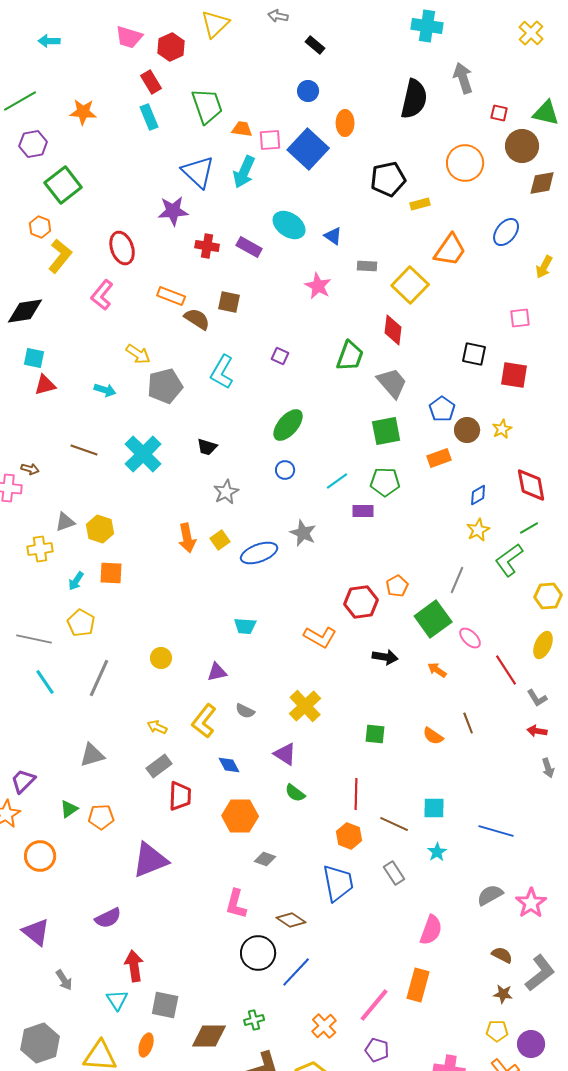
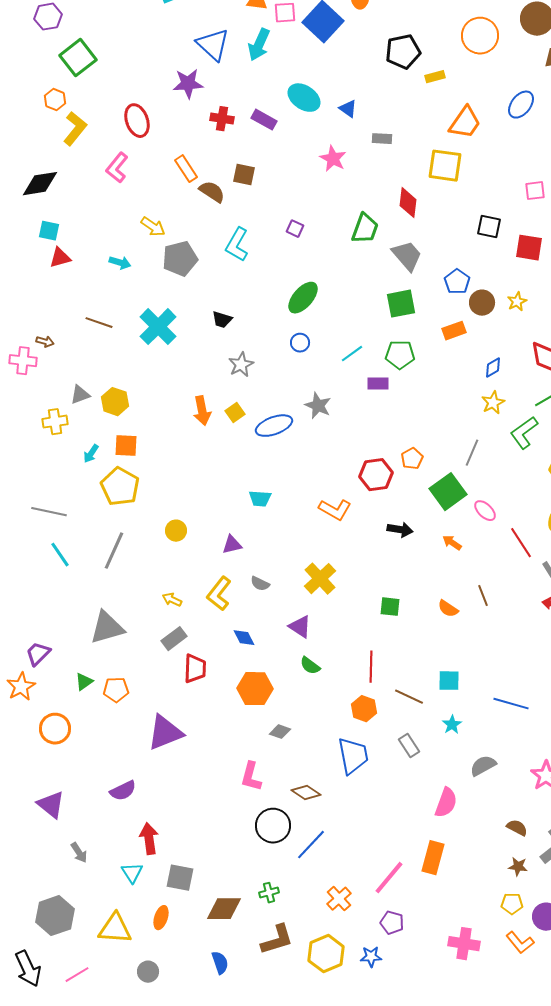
yellow square: (410, 285) -> (445, 166), moved, turned -36
orange rectangle: (171, 296) -> (186, 169), turned 36
yellow pentagon: (81, 623) -> (120, 487), moved, size x1.4
gray triangle: (92, 755) -> (107, 628), size x1.4
gray semicircle: (490, 895) -> (483, 766), moved

